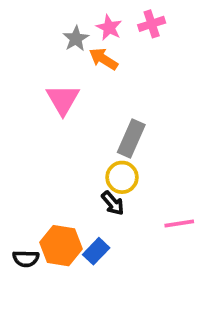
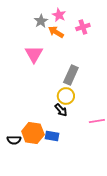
pink cross: (152, 24) -> (83, 27), moved
blue rectangle: (96, 251) -> (52, 136), turned 56

